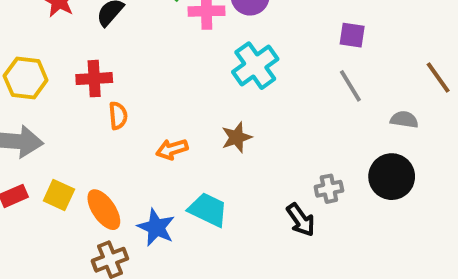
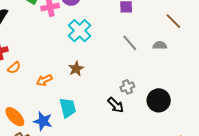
gray line: (350, 86) -> (130, 43), moved
orange semicircle: (118, 116) -> (14, 68), turned 64
black circle: (392, 177) -> (159, 100), moved
cyan trapezoid: (208, 210) -> (68, 108), turned 60

